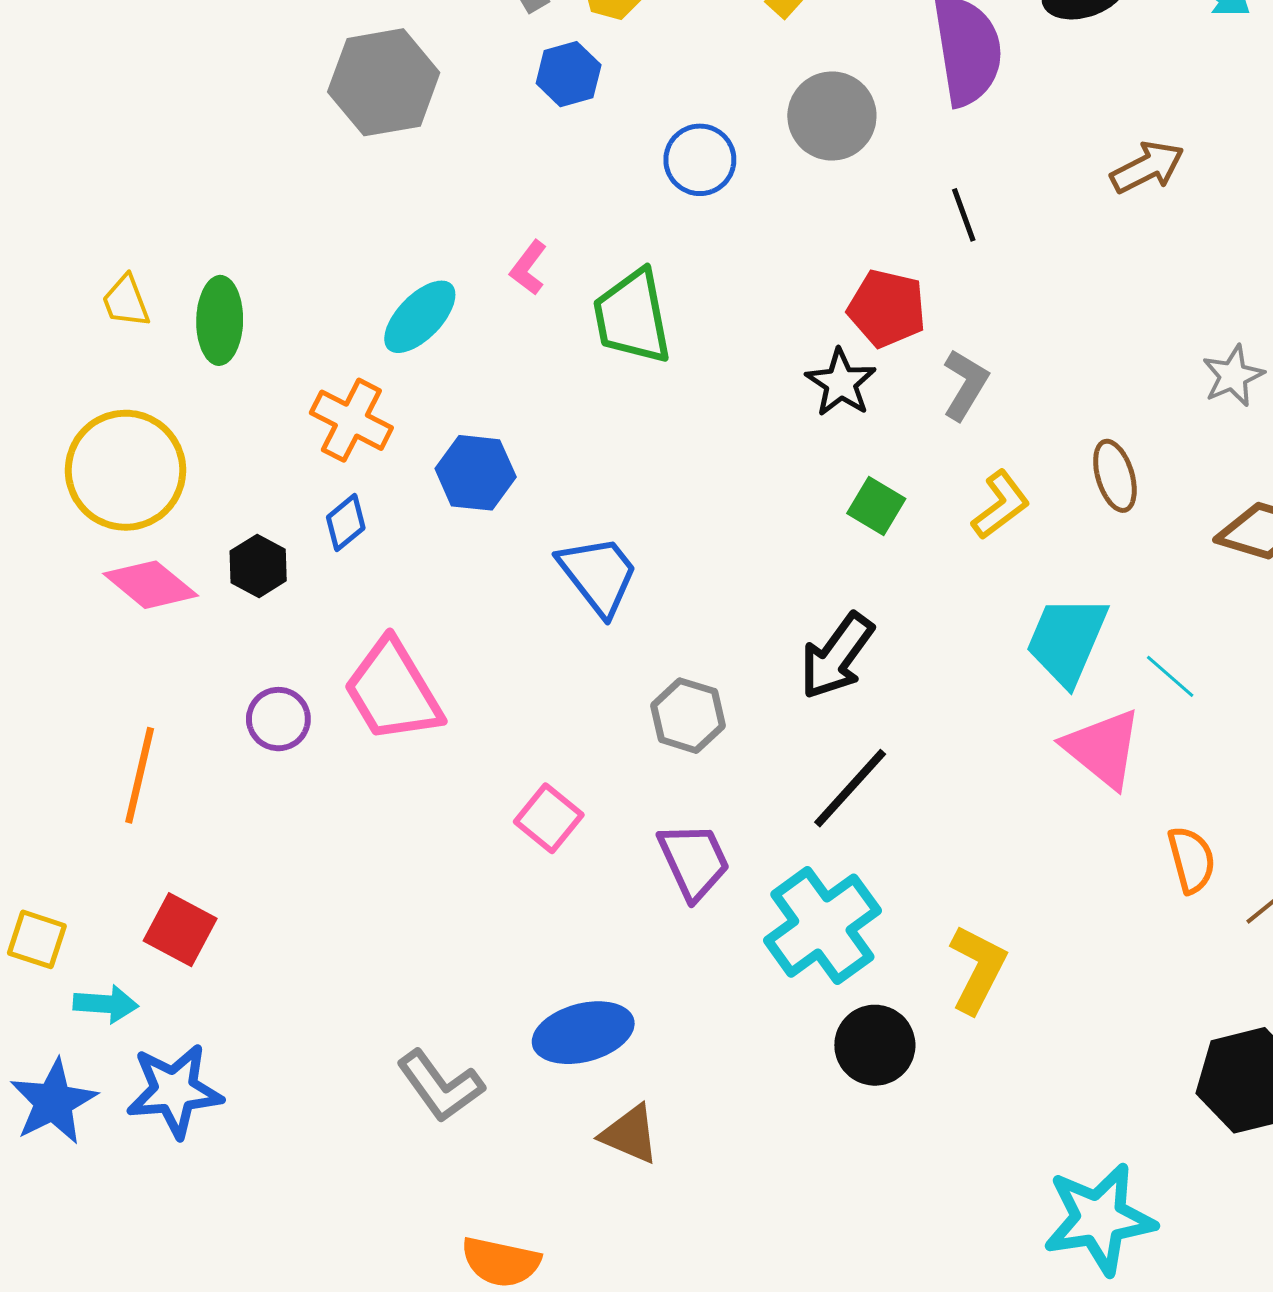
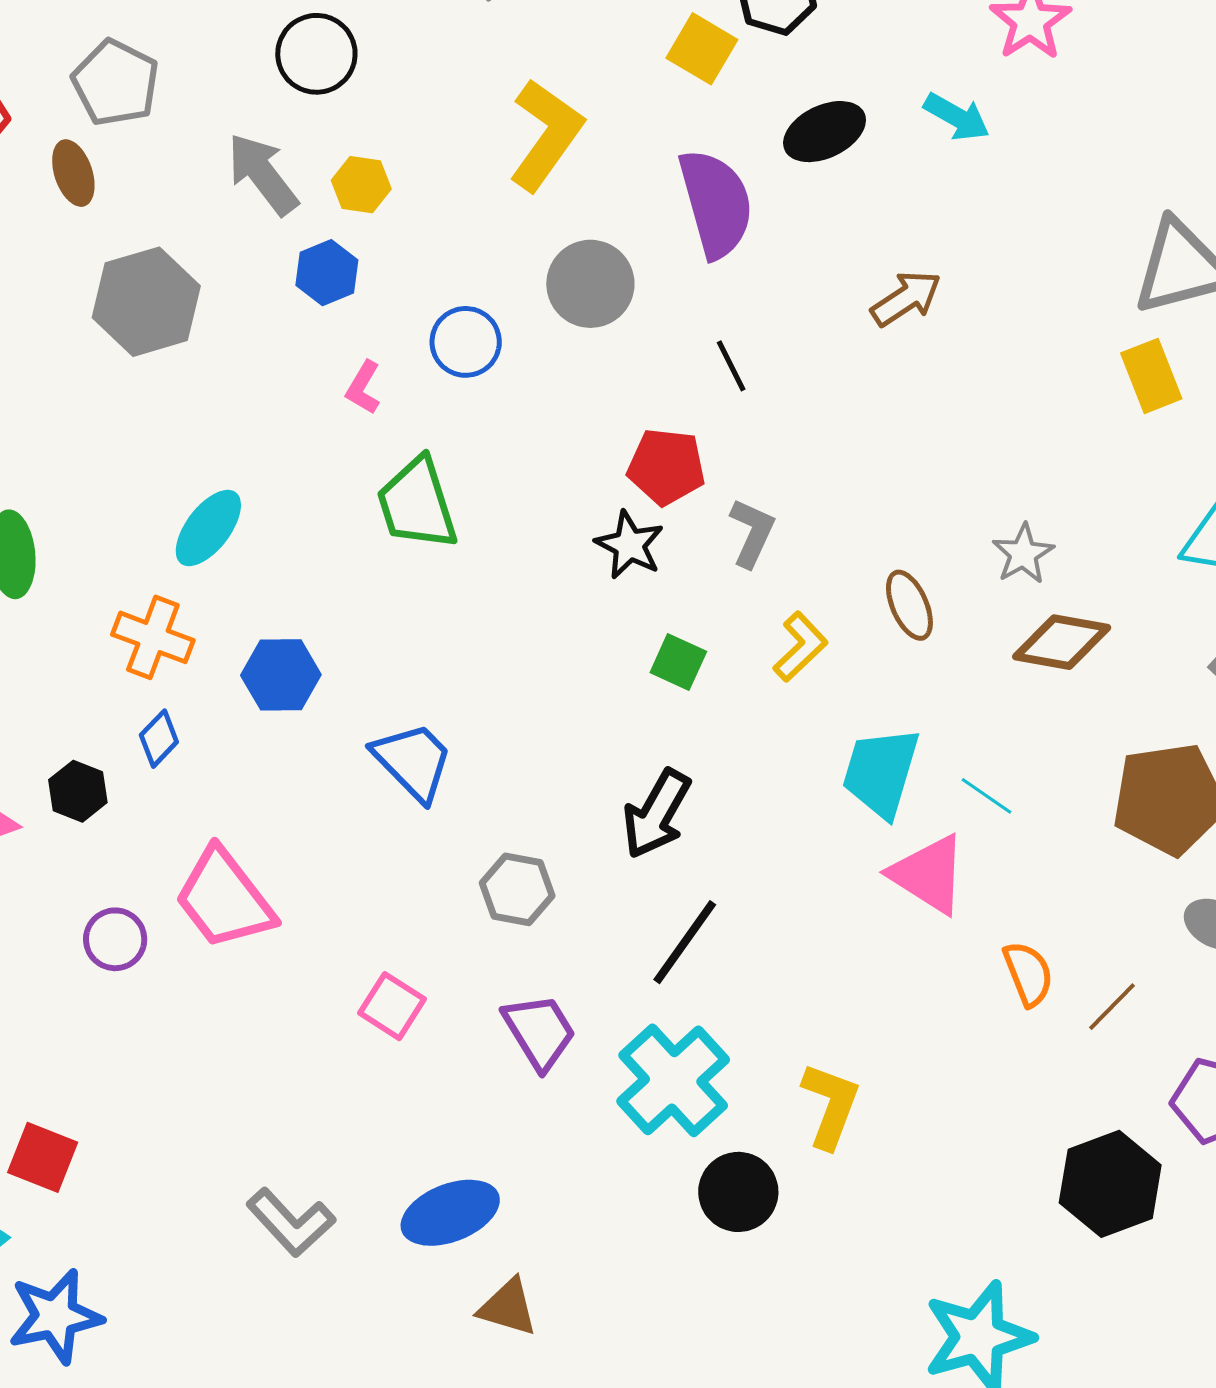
pink L-shape: (528, 268) -> (363, 388), moved
gray star: (1233, 376) -> (1023, 554), moved
gray L-shape: (440, 1086) -> (291, 1222), moved

